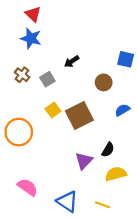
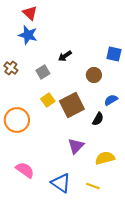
brown cross: (22, 75) -> (11, 68), moved
black semicircle: (108, 150) -> (98, 119), moved

